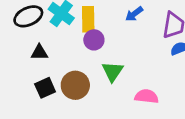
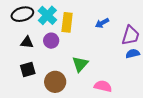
purple circle: (94, 40) -> (51, 41), moved
brown circle: (75, 85) -> (55, 82), moved

